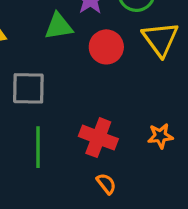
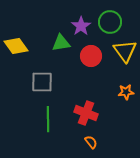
orange star: (160, 136) -> (126, 92), moved

